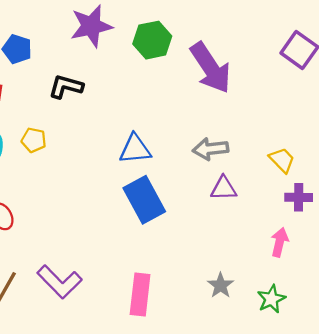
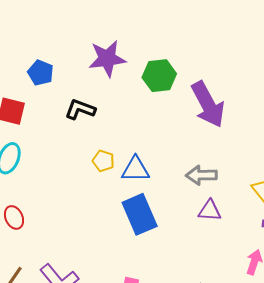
yellow pentagon: (34, 140) -> (103, 161), moved

